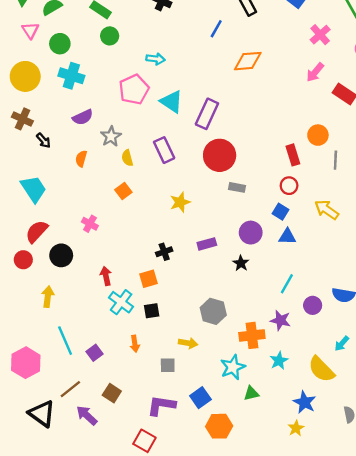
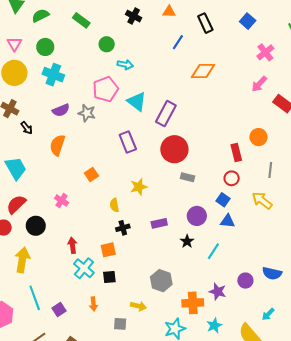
pink triangle: (30, 30) -> (14, 44), moved
green circle: (110, 36) -> (107, 44), moved
gray star: (111, 136) -> (87, 113), moved, turned -30
yellow semicircle: (127, 158) -> (114, 205), moved
orange semicircle: (81, 159) -> (57, 145), size x1.5
gray line: (335, 160) -> (270, 170), moved
cyan line: (287, 284) -> (213, 251), moved
yellow arrow: (48, 297) -> (22, 260), size x1.4

